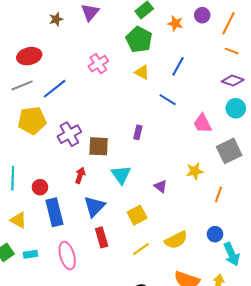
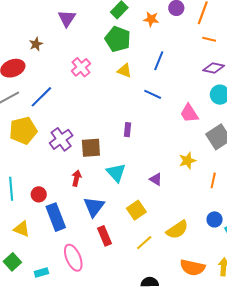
brown star: (56, 19) -> (36, 44), moved
cyan rectangle: (30, 254) -> (41, 272), moved

